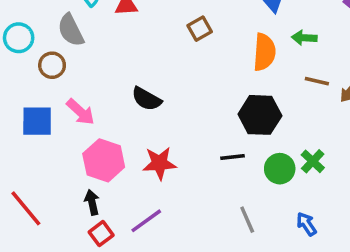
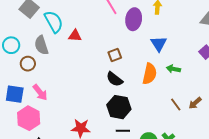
brown line: (317, 81) -> (176, 105), moved, turned 32
black semicircle: (146, 99) -> (115, 79), moved
black hexagon: (260, 115) -> (119, 107), moved
pink hexagon: (104, 160) -> (29, 118), moved

